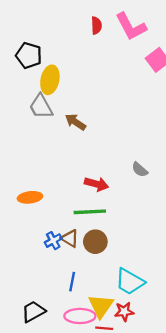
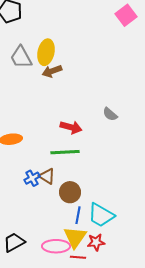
yellow ellipse: (50, 80) -> (46, 52), moved
brown arrow: (75, 122) -> (52, 71), turned -54
brown circle: (95, 242) -> (70, 192), moved
blue line: (72, 282) -> (78, 215), moved

